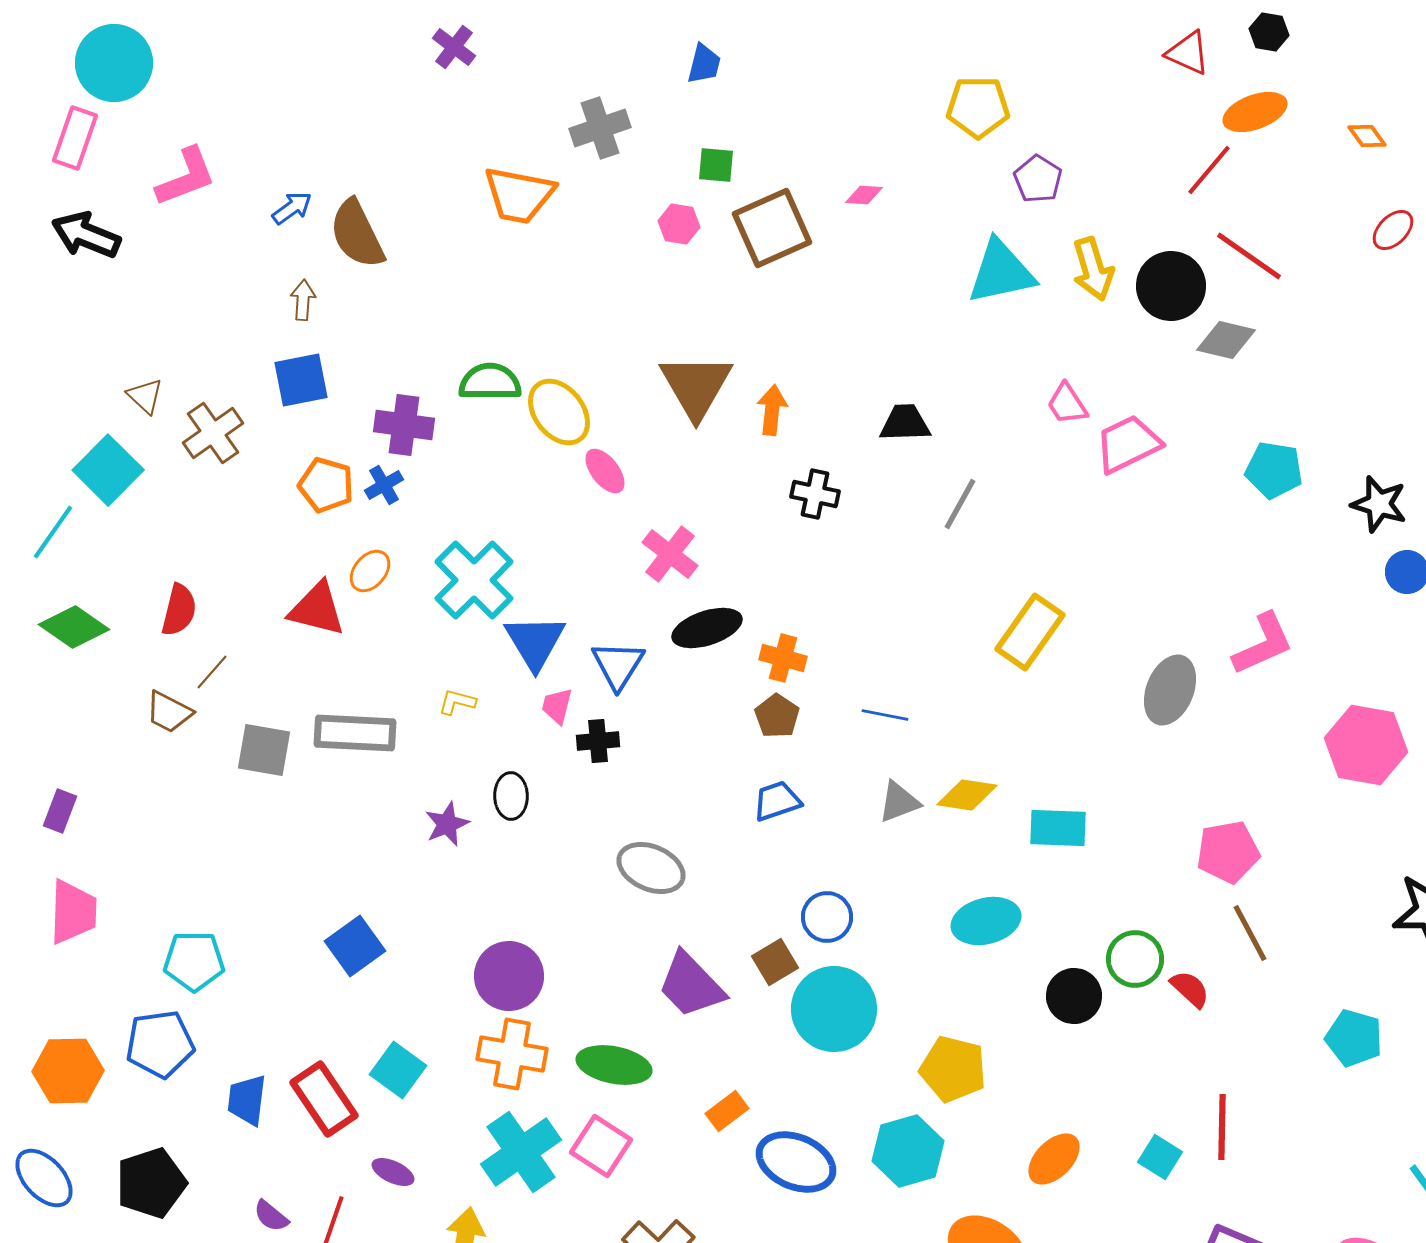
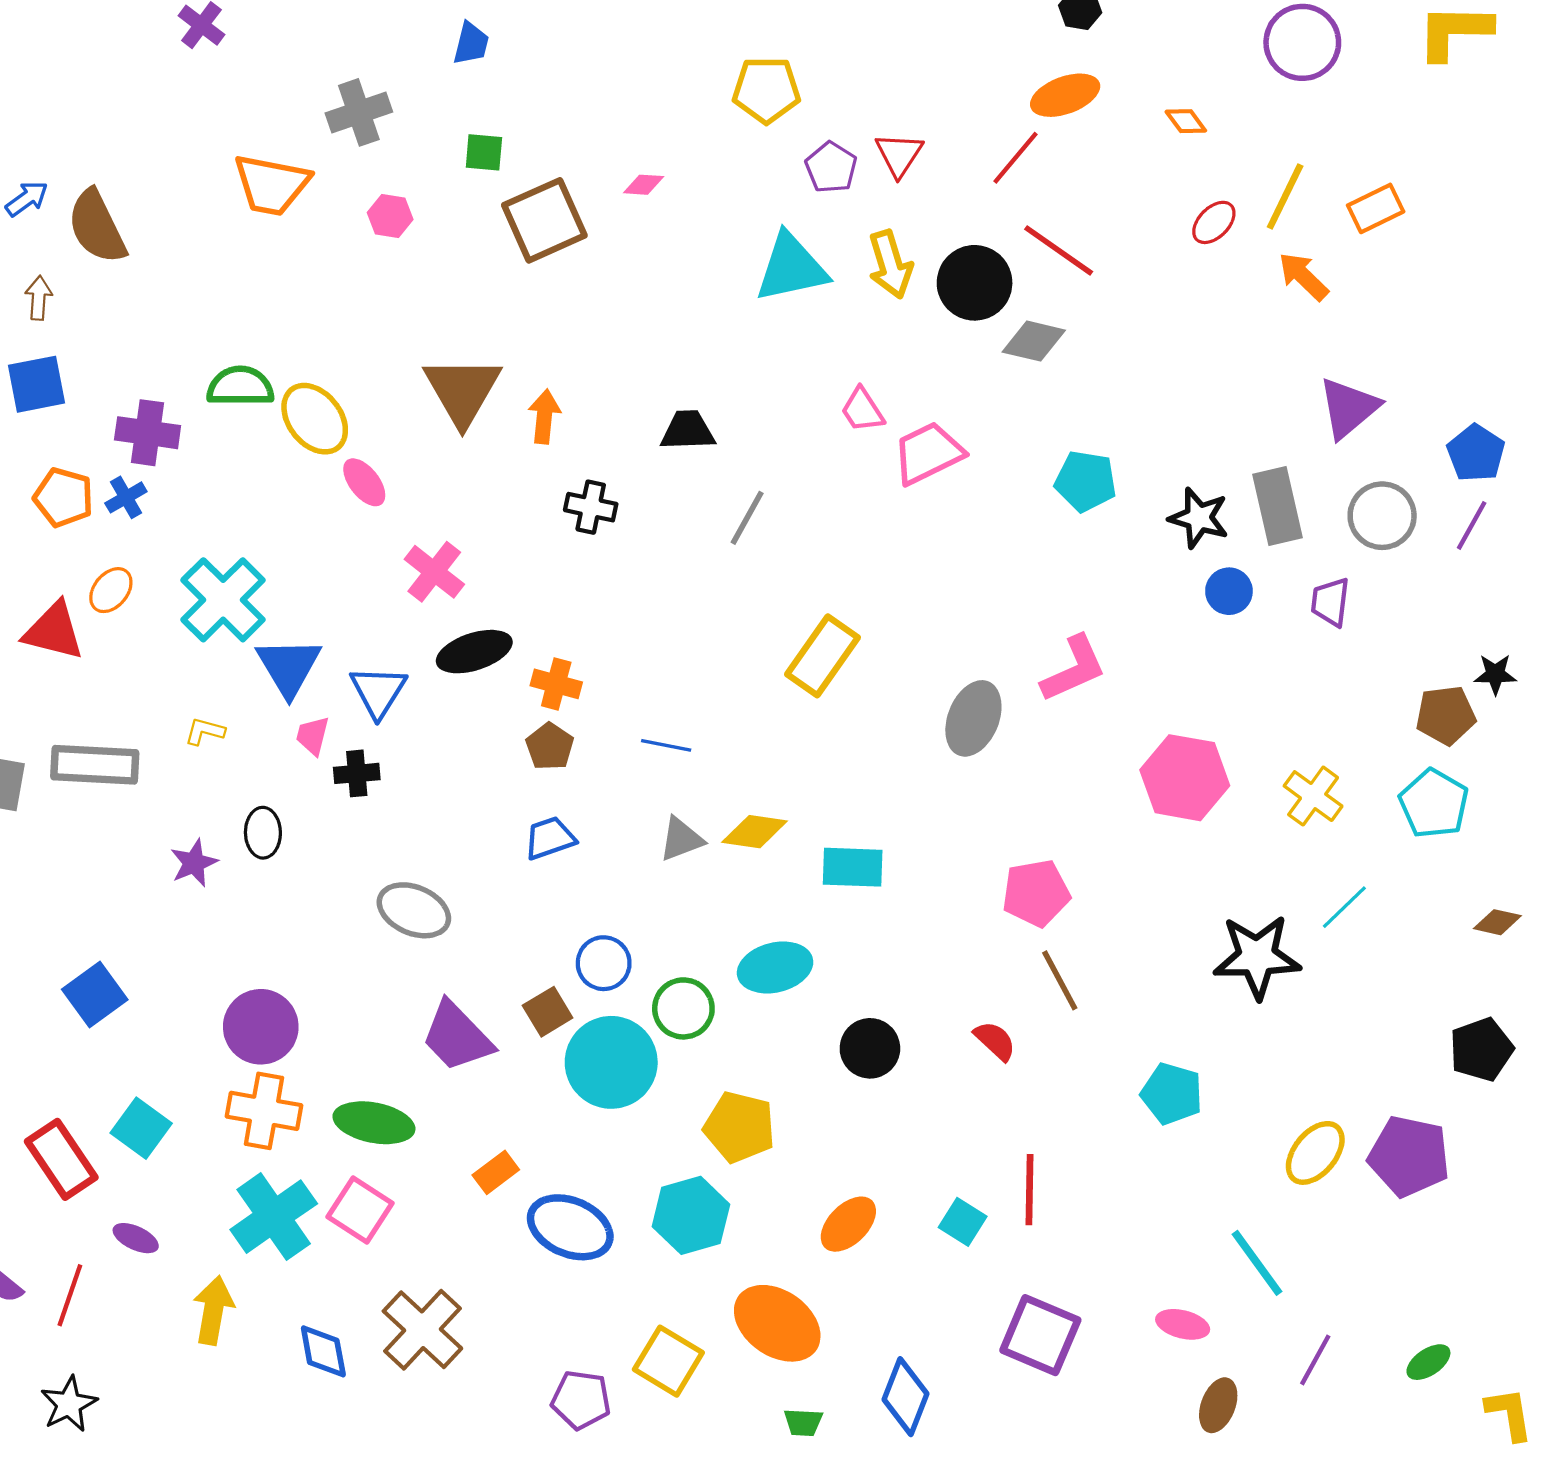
red triangle: (1188, 53) -> (899, 155), moved, turned 39
pink hexagon: (679, 224) -> (390, 216), moved
green circle: (1135, 959) -> (683, 1008), moved

